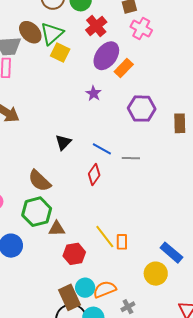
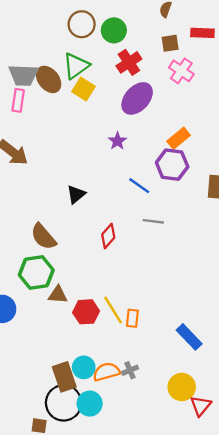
brown ellipse: (30, 32) -> (49, 79), moved
orange rectangle: (124, 68) -> (179, 138), moved
blue line: (102, 149) -> (139, 186), moved
red hexagon: (74, 254) -> (86, 312), moved
yellow circle: (156, 274) -> (182, 387), moved
gray cross: (128, 307) -> (130, 370), moved

